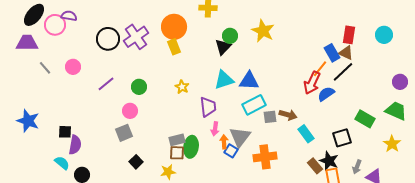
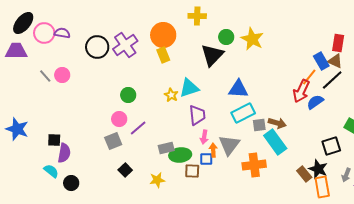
purple semicircle: (69, 16) -> (62, 33), moved
green circle: (230, 36) -> (226, 37), moved
black triangle: (223, 47) -> (212, 55), size x1.4
gray line: (45, 68) -> (45, 76), moved
cyan triangle: (224, 80) -> (189, 88), moved
purple line: (106, 84) -> (138, 128), moved
cyan rectangle: (306, 134) -> (275, 142), moved, size x1.4
green ellipse: (191, 147) -> (180, 155), turned 75
blue square: (231, 151) -> (206, 159), moved, turned -32
brown square: (177, 153) -> (192, 171), moved

